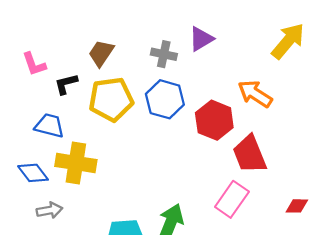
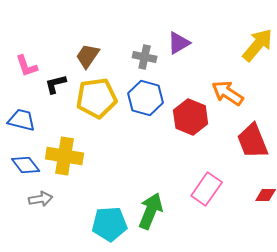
blue trapezoid: (49, 126) -> (22, 120), moved
red trapezoid: (250, 154) -> (253, 141), moved

